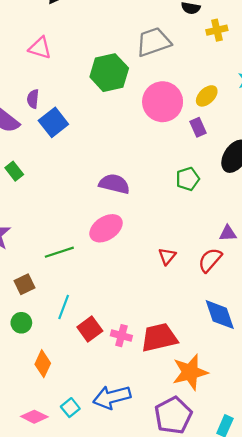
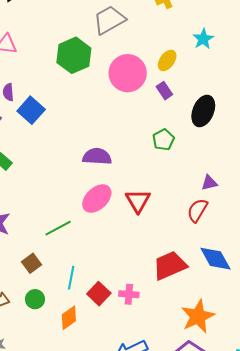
red triangle: (167, 256) -> (138, 201), moved, size x1.5
red trapezoid: (159, 338) -> (170, 266), moved
orange diamond: (43, 364) -> (69, 318), moved, turned 40

